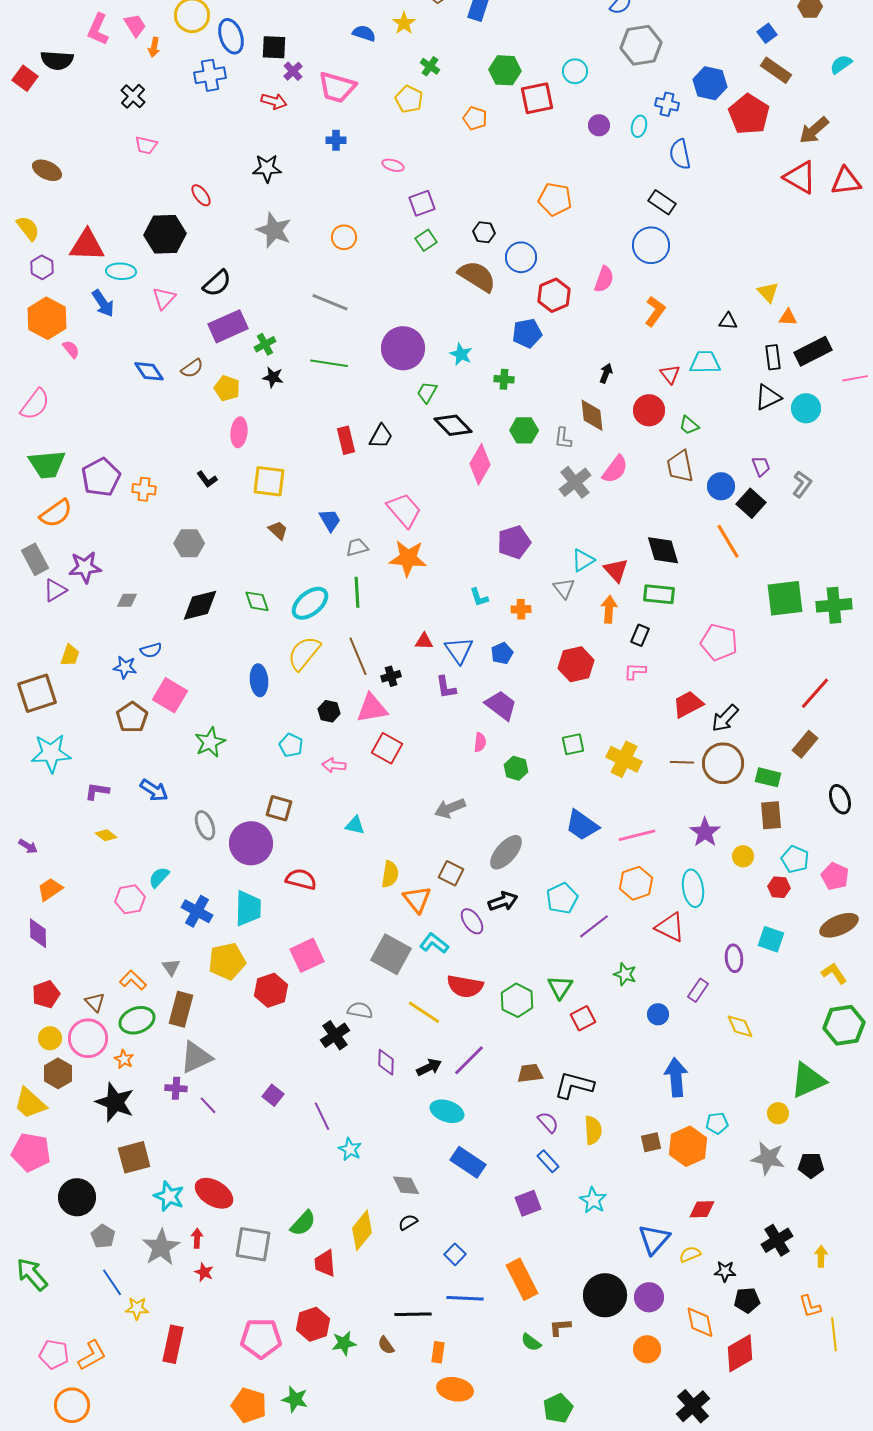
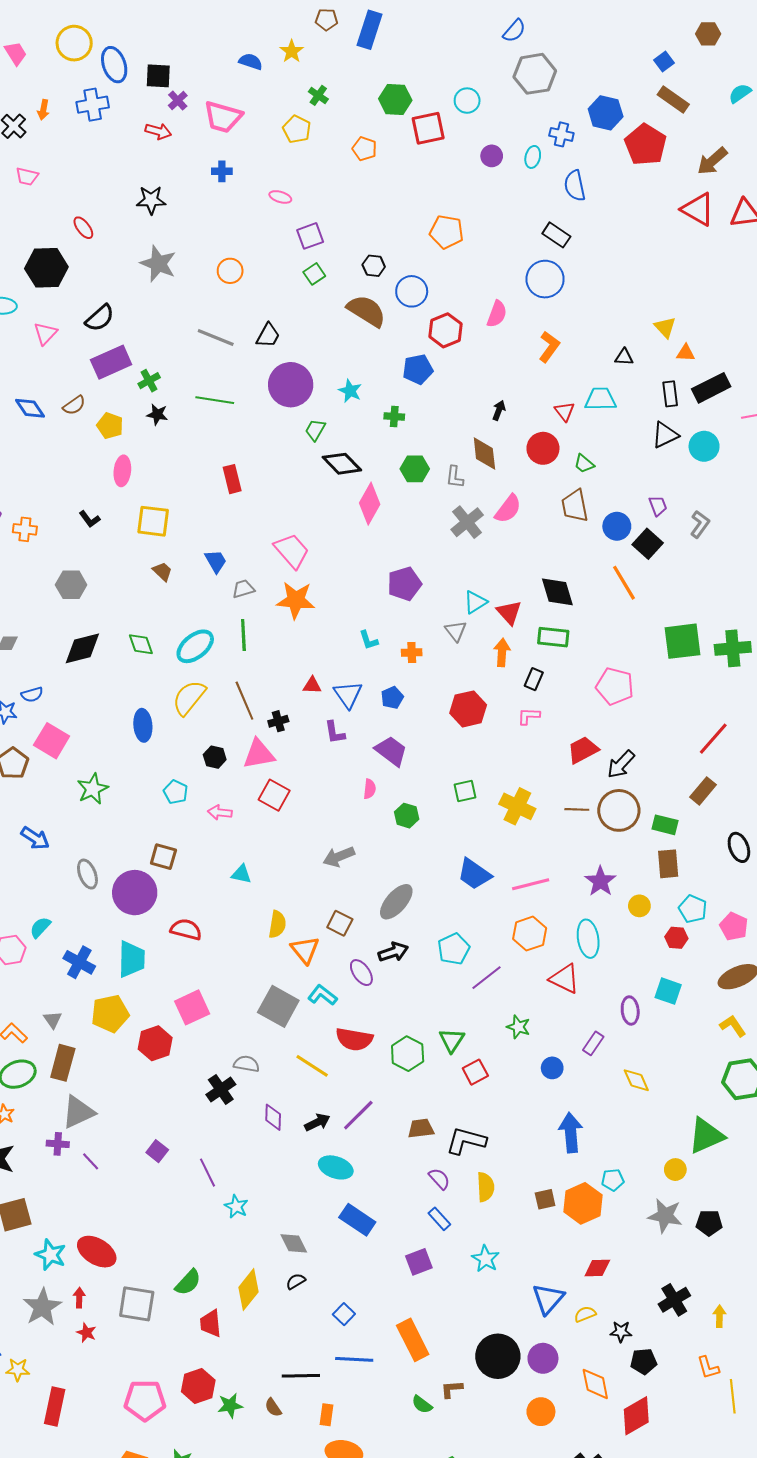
orange arrow: (154, 47) -> (43, 110), moved
black trapezoid: (381, 436) -> (268, 335), moved

